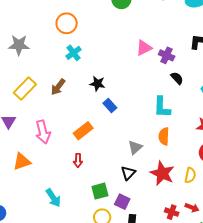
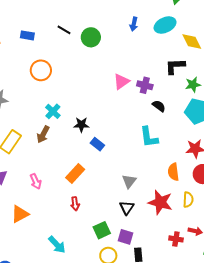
cyan cross: (73, 53) -> (53, 111), moved
pink arrow: (43, 132) -> (36, 181), size x0.7
orange semicircle: (164, 136) -> (173, 172), moved

